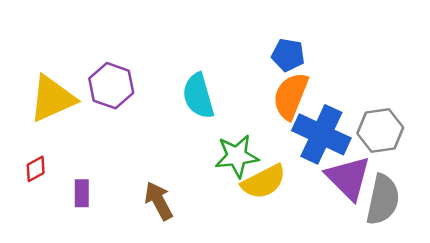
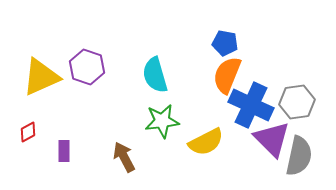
green star: (237, 156) -> (162, 121), moved

